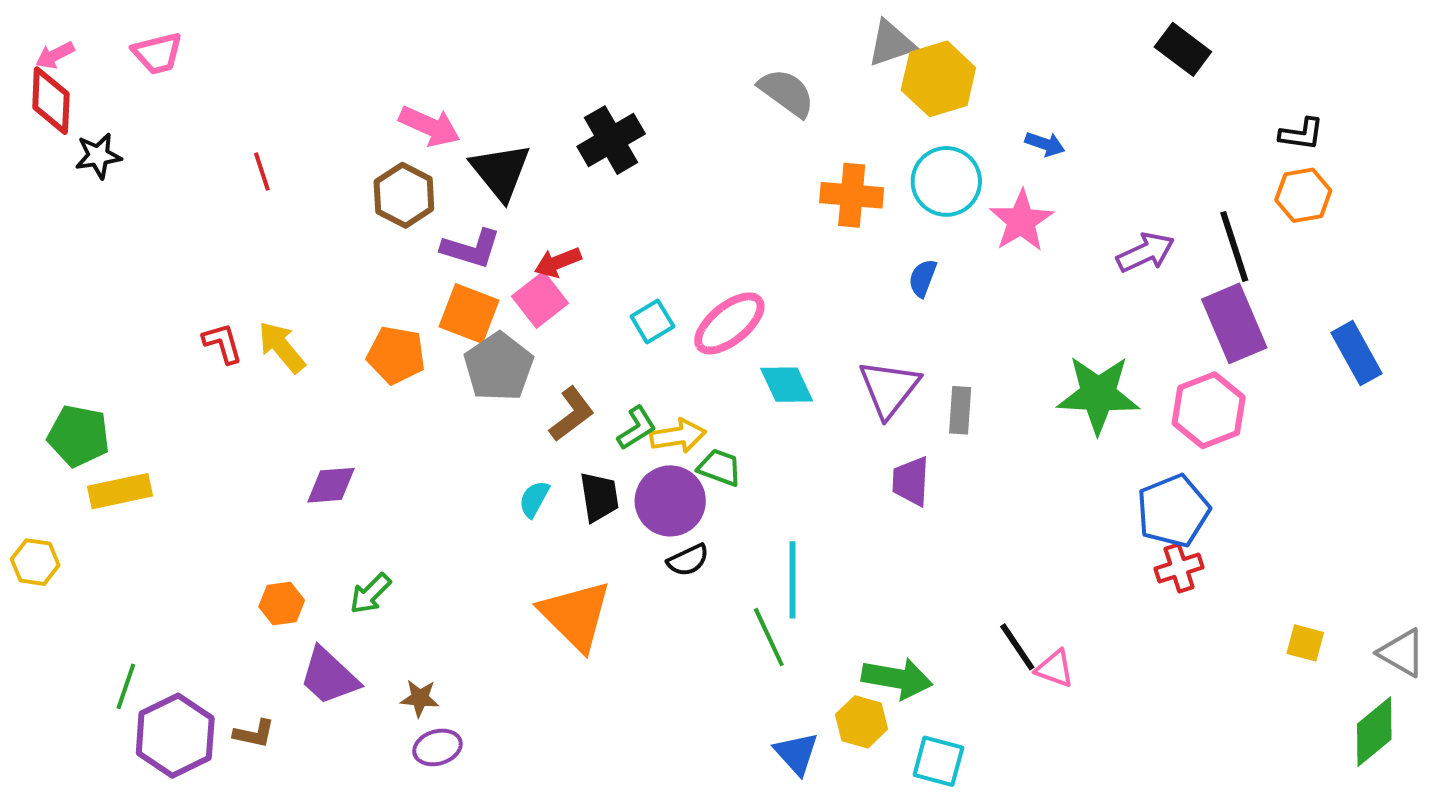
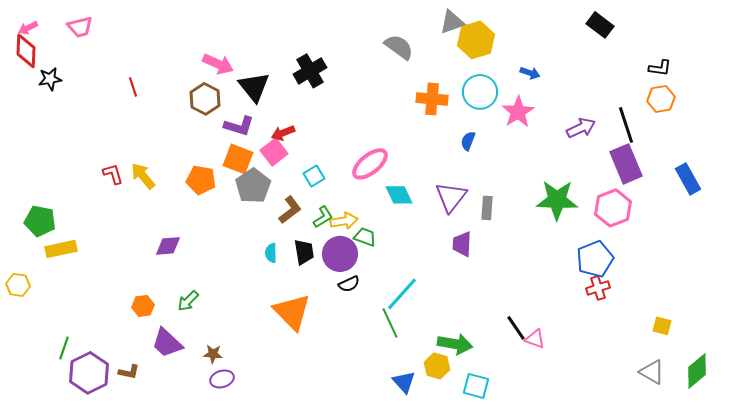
cyan square: (652, 321) -> (314, 176), moved
cyan semicircle: (534, 499) -> (271, 253), turned -30
cyan line: (792, 580) -> (402, 294), turned 42
gray triangle: (1402, 653) -> (652, 372), moved

